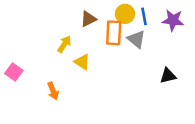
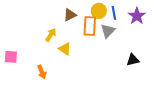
purple star: (173, 20) -> (137, 16), turned 30
gray triangle: (136, 39) -> (108, 31), turned 35
pink square: (14, 72) -> (11, 57), turned -32

